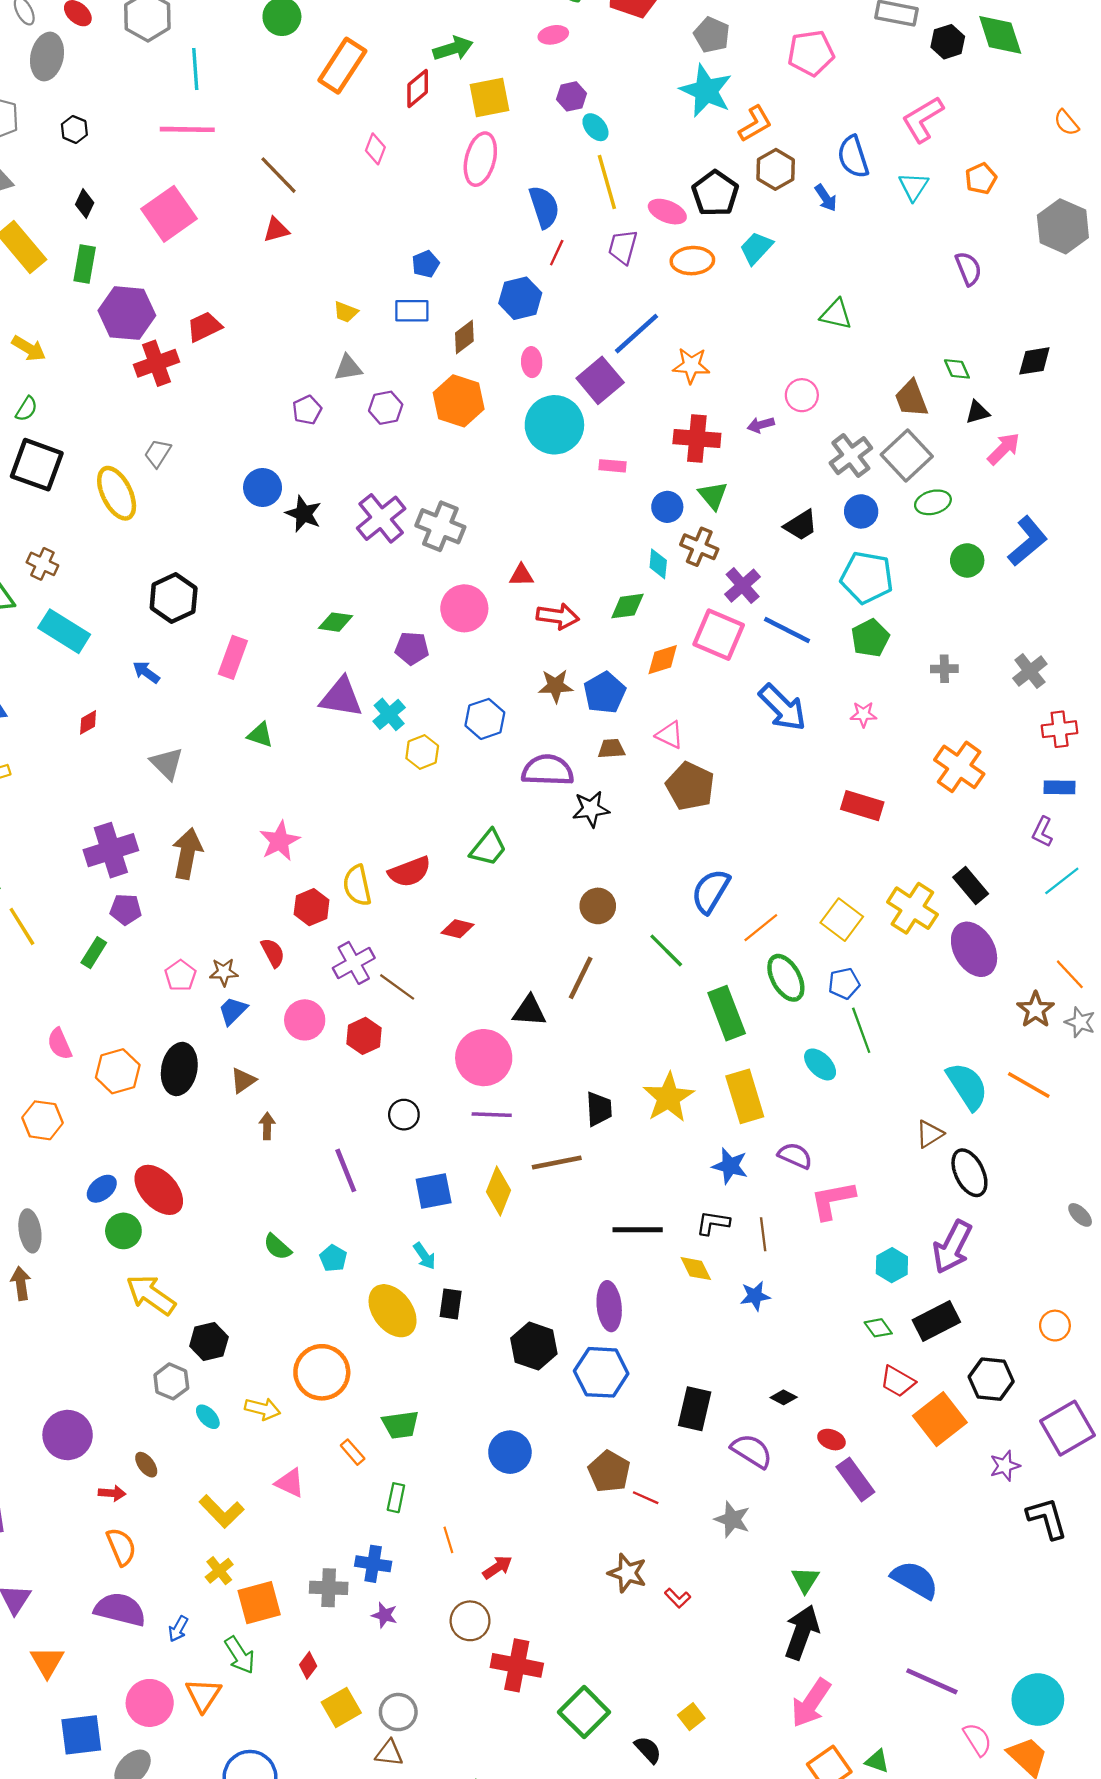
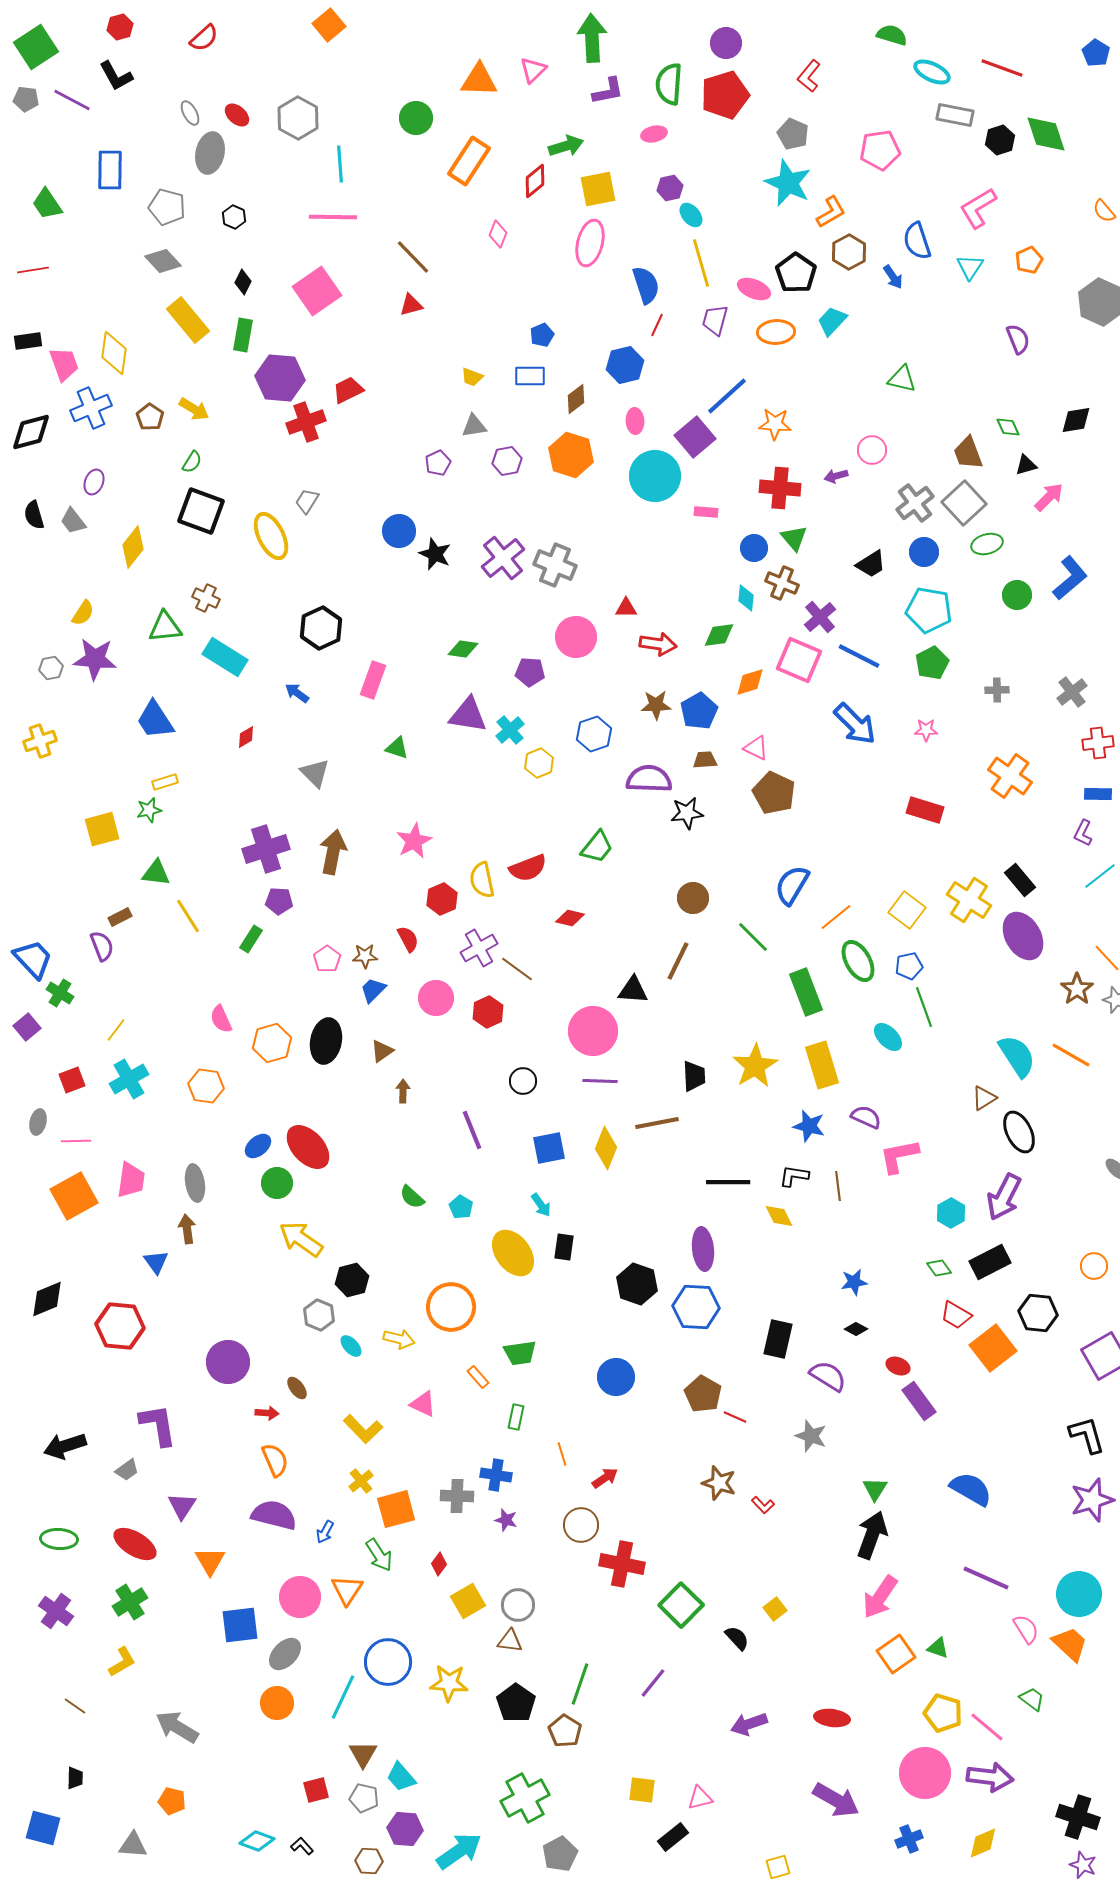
blue star: (755, 1296) -> (854, 1282), moved
purple star: (1005, 1466) -> (1092, 1500), moved, size x1.6

